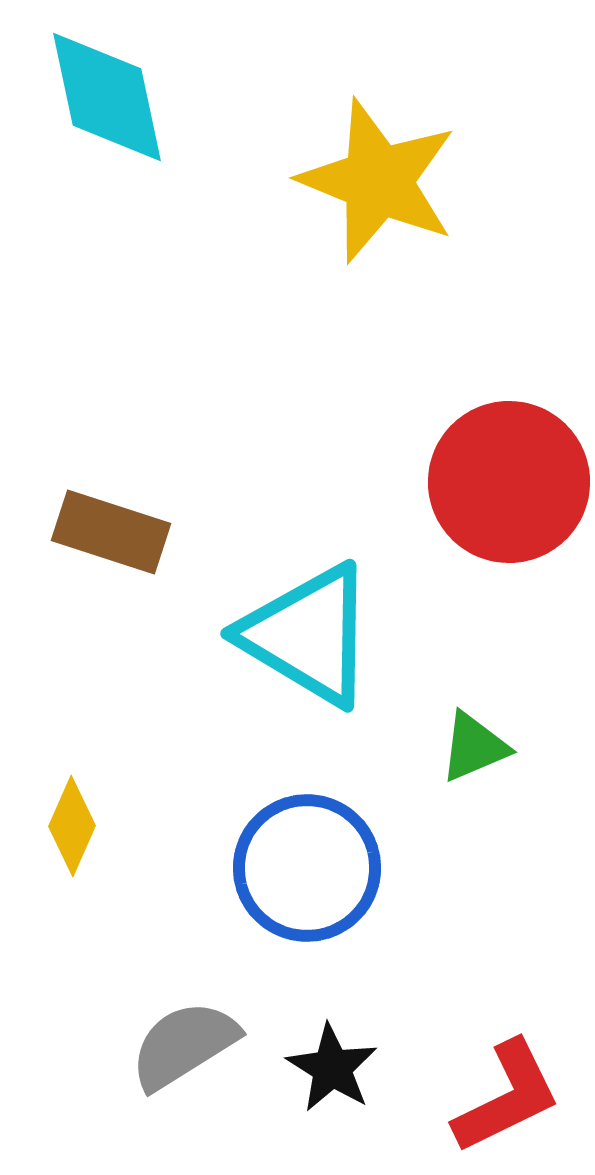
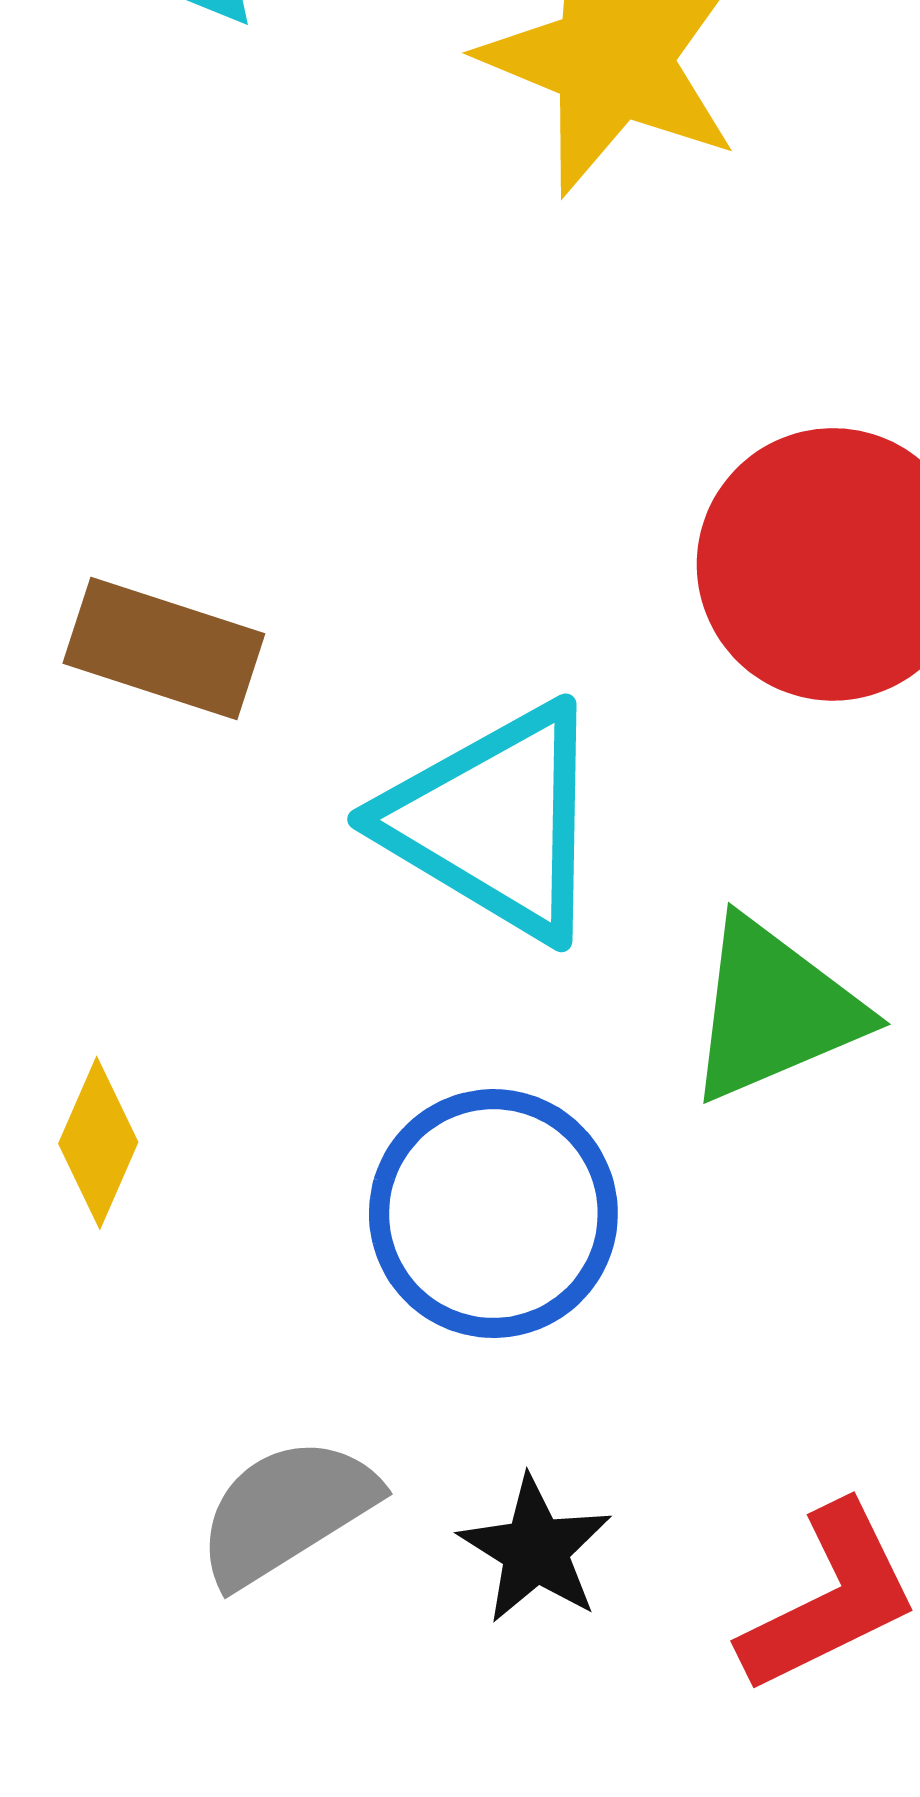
green triangle: (474, 747) -> (774, 1010), size x1.6

